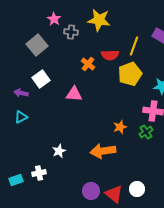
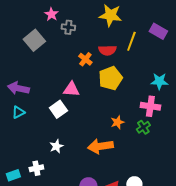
yellow star: (99, 20) -> (110, 15), moved
yellow pentagon: (130, 74) -> (110, 78), moved
white square: (41, 79) -> (58, 109), moved
purple arrow: (21, 93) -> (18, 88), size x1.5

